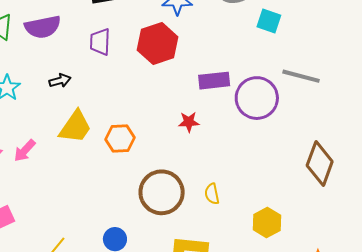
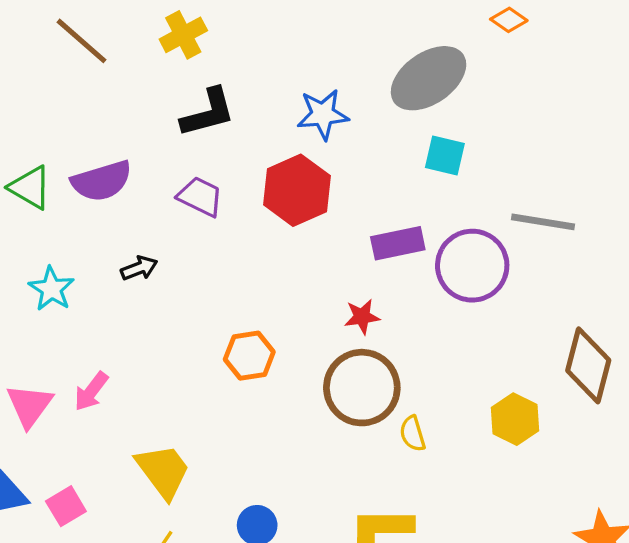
cyan square: (269, 21) -> (445, 155), moved
purple trapezoid: (100, 42) -> (200, 197), turned 120
yellow trapezoid: (75, 127) -> (163, 471), moved, turned -66
brown circle: (162, 192) -> (362, 388), moved
yellow hexagon: (267, 223) -> (515, 419), moved

